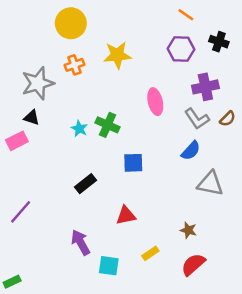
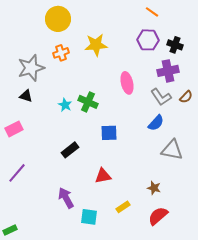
black cross: (219, 42) -> (175, 45), moved
pink rectangle: (17, 141) -> (14, 129), moved

